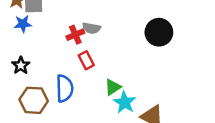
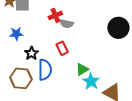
blue star: (23, 24) -> (16, 34), moved
red cross: (75, 35) -> (55, 15), moved
black star: (21, 65) -> (32, 53), moved

